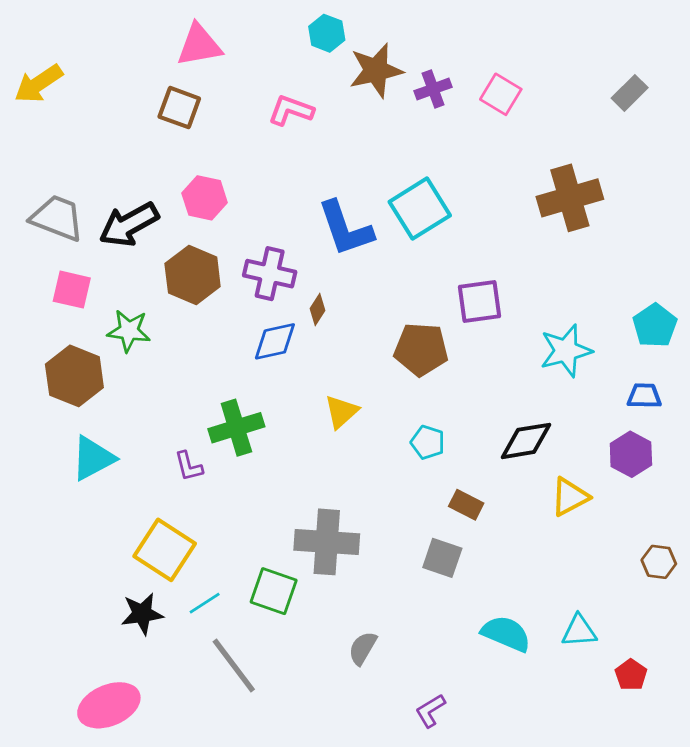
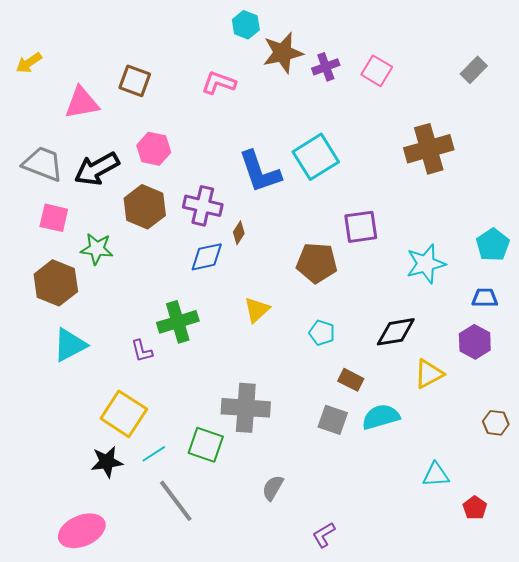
pink triangle: (199, 45) -> (82, 103), moved
yellow arrow: (39, 84) -> (29, 63), size x0.7
cyan semicircle: (506, 634) -> (381, 417), moved, turned -39

